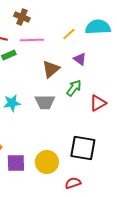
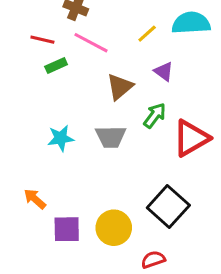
pink line: (32, 40) -> (91, 43), turned 30
red triangle: (98, 103) -> (191, 138), size x1.5
black square: (83, 148) -> (168, 206), turned 32

